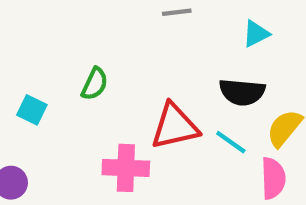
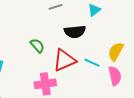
green semicircle: (95, 84) -> (37, 46), moved, turned -56
black semicircle: (242, 92) -> (75, 32), moved

